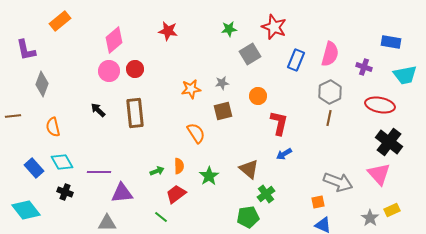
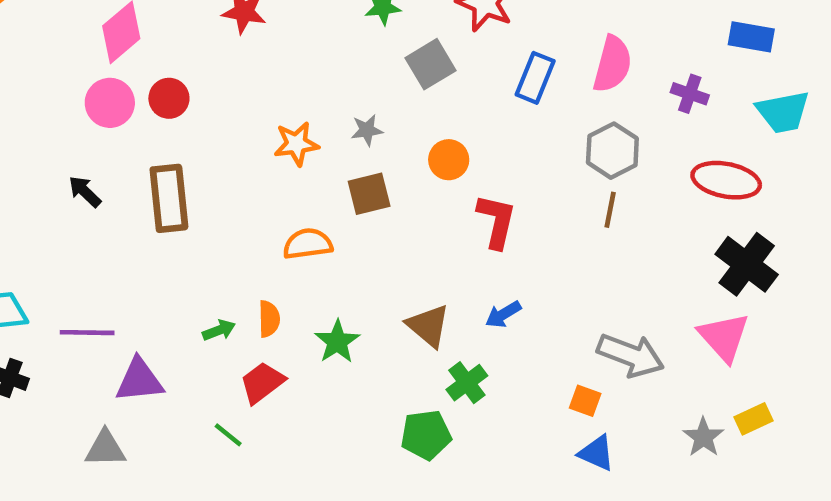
orange semicircle: (196, 133) -> (308, 244), turned -65
blue arrow: (284, 154) -> (503, 314), moved
orange square: (318, 202) -> (585, 401), turned 32

